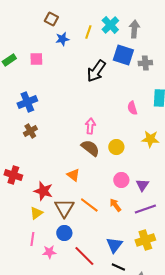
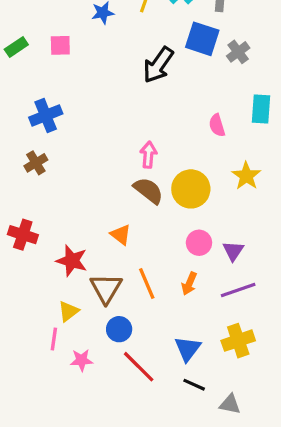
gray cross: (145, 63) -> (238, 52), turned -32
brown cross: (30, 131) -> (36, 163), moved
yellow star: (150, 139) -> (246, 176), turned 30
yellow circle: (116, 147) -> (191, 189), size x1.5
orange line: (89, 205) -> (147, 284), turned 30
orange arrow: (115, 205) -> (189, 284), turned -120
yellow triangle: (36, 213) -> (69, 311), moved
blue circle: (64, 233) -> (119, 329), moved

